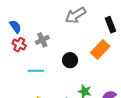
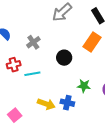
red cross: (19, 45) -> (14, 65), moved, turned -32

